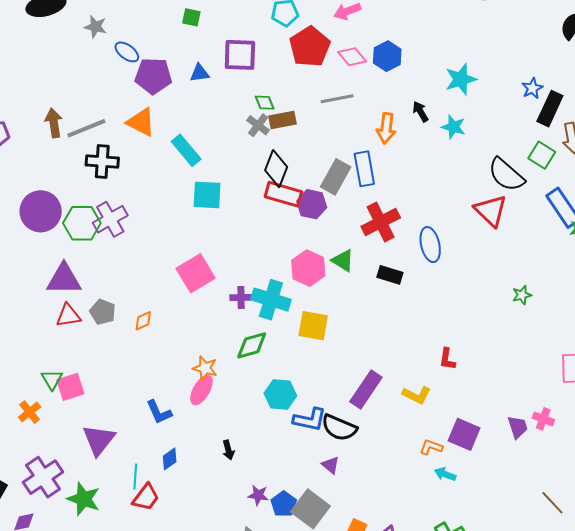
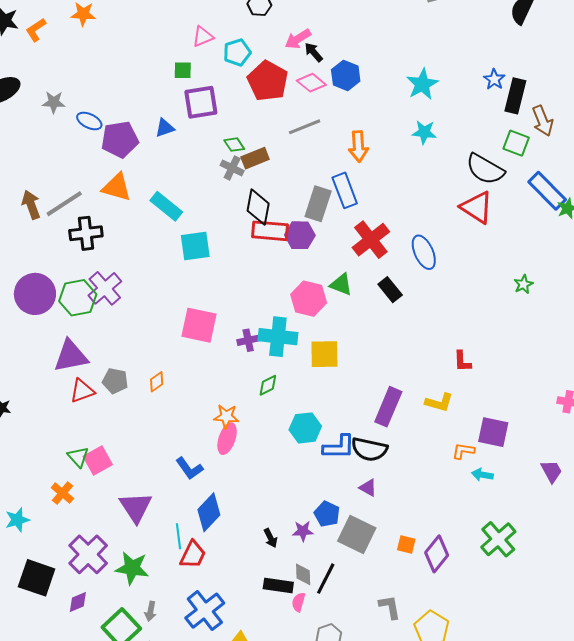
green square: (191, 17) -> (183, 70), moved
black arrow: (420, 112) -> (314, 52), moved
pink square: (196, 273) -> (199, 325), turned -36
black rectangle: (390, 275) -> (390, 290), turned 45
green diamond: (252, 345) -> (268, 385), size x0.7
purple trapezoid: (518, 427) -> (551, 471), moved
black arrow: (228, 450) -> (270, 538), moved
blue diamond: (170, 459) -> (209, 512), size x1.6
blue pentagon: (284, 504) -> (327, 514), moved

